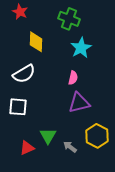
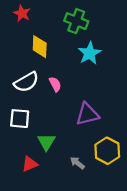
pink semicircle: (73, 78) -> (55, 84), moved, turned -40
green triangle: (48, 136) -> (46, 142), moved

